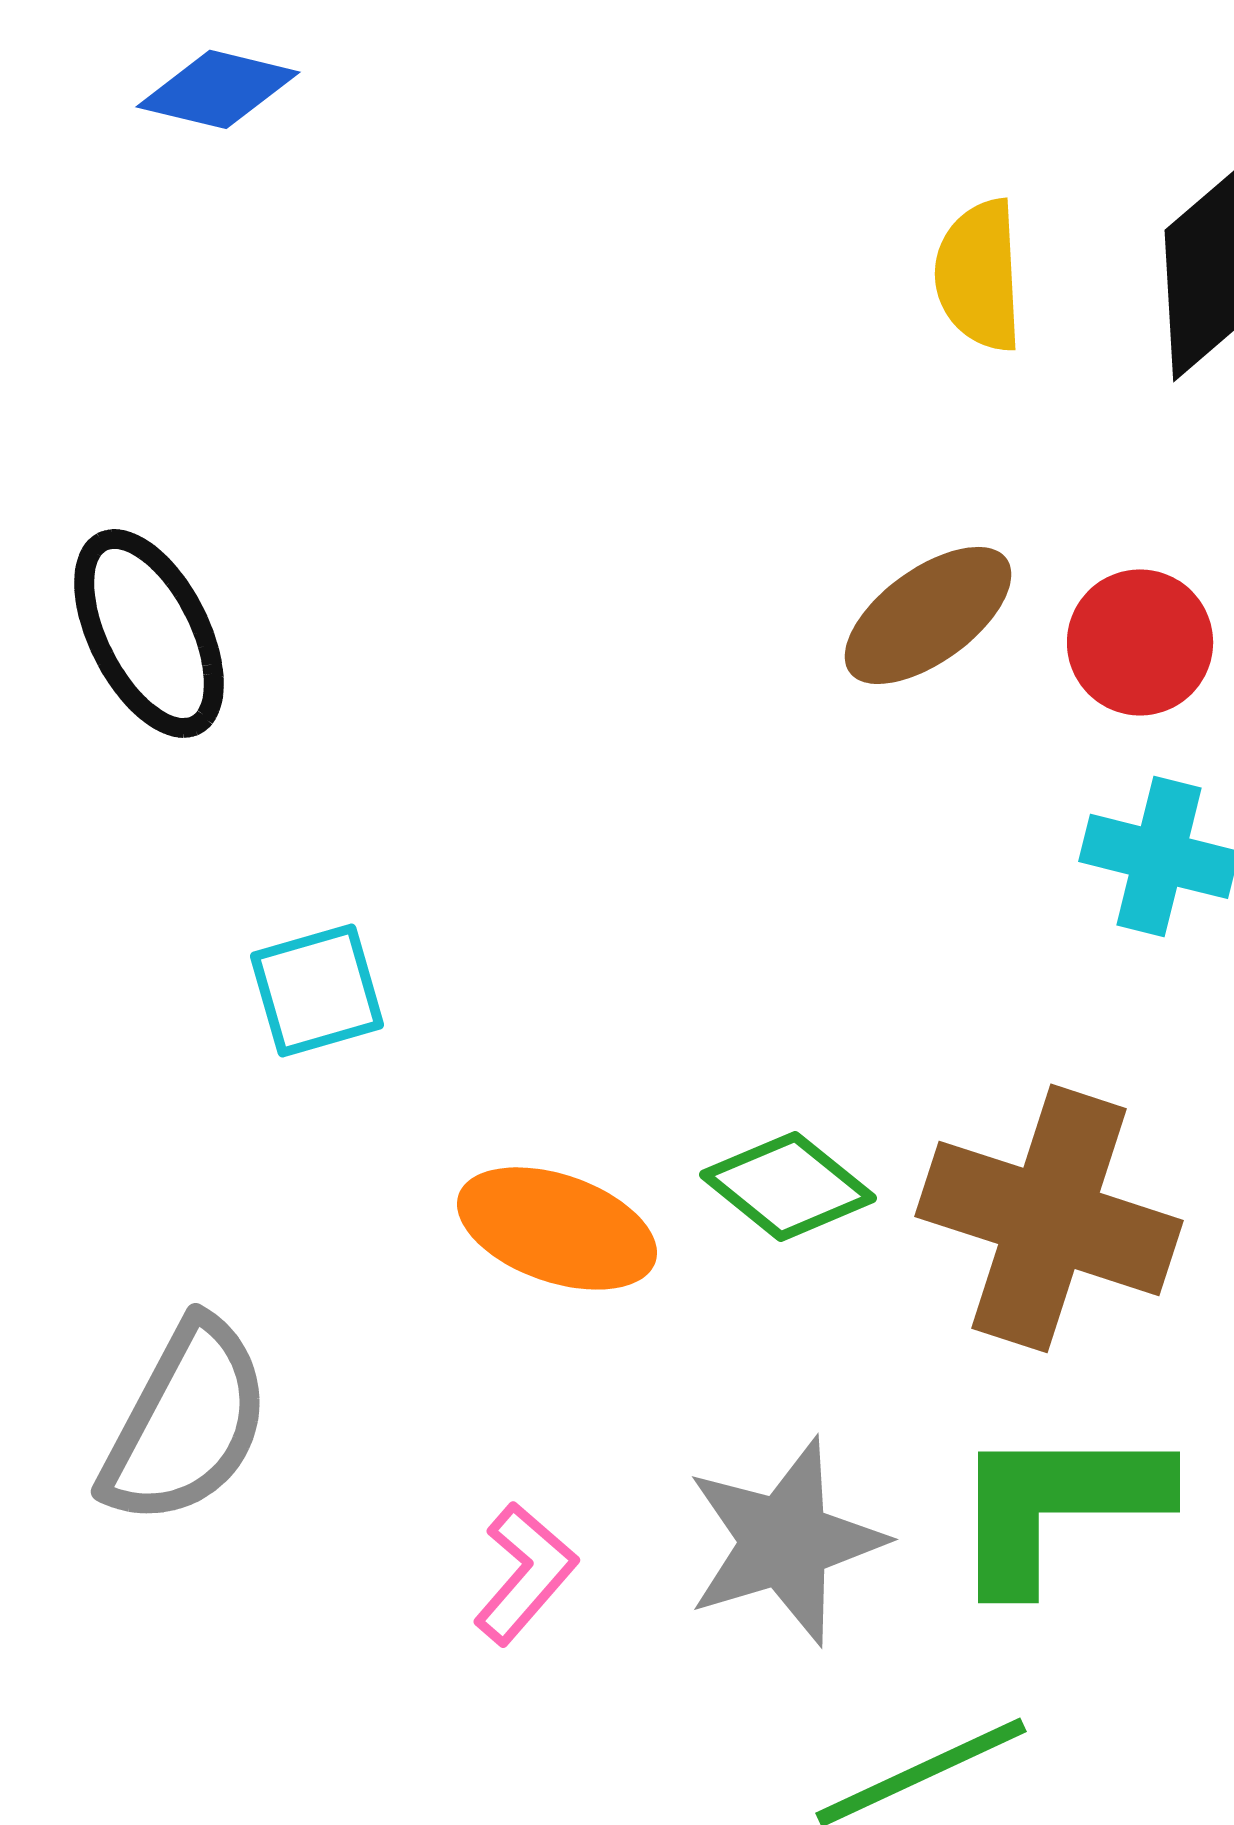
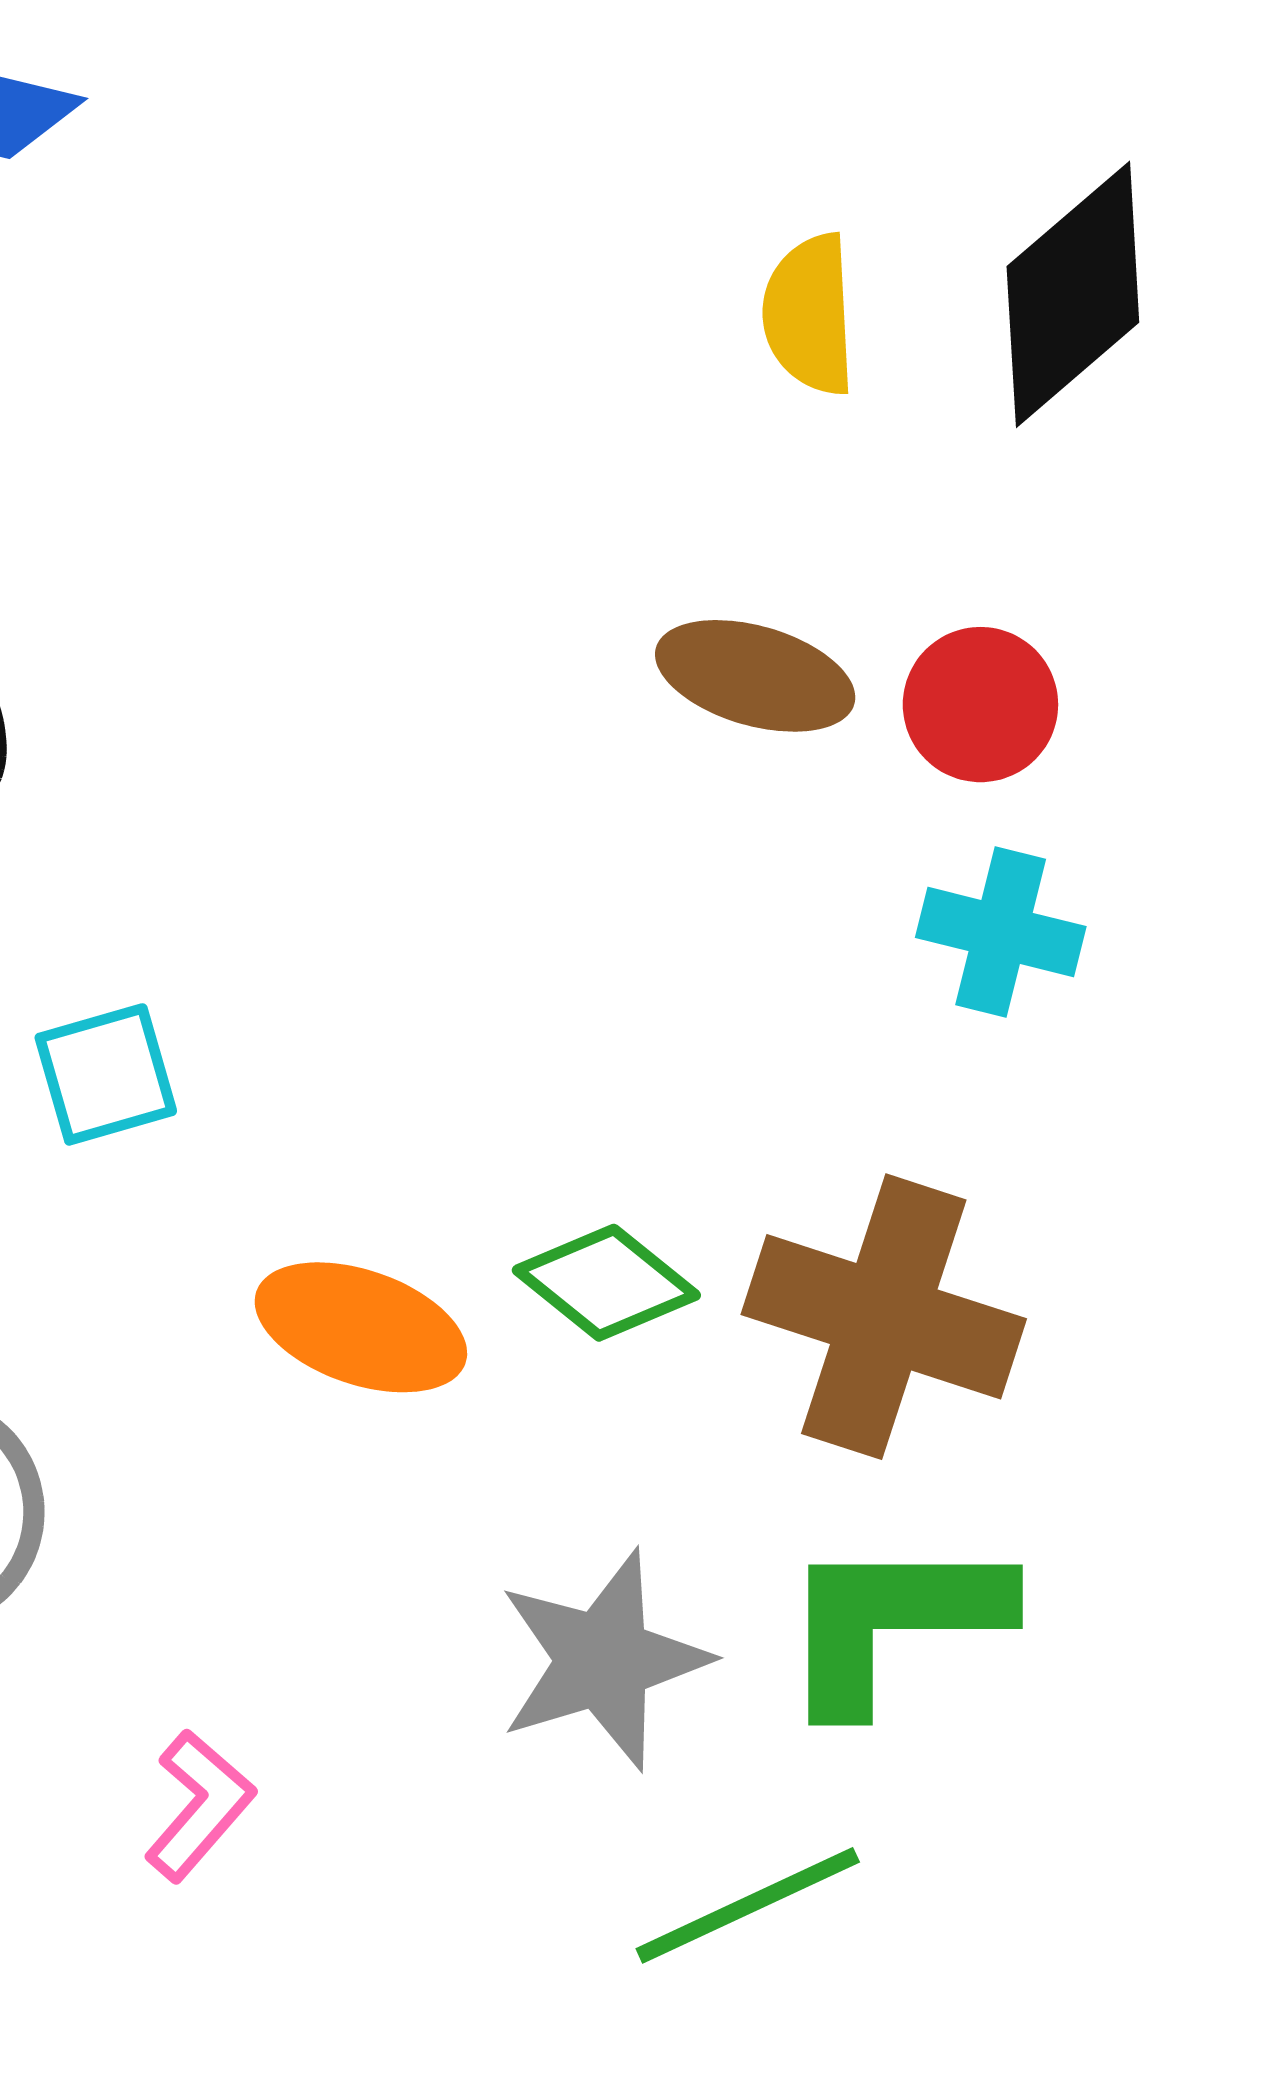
brown ellipse: (928, 615) -> (755, 676), turned 52
pink L-shape: (525, 1573) -> (199, 1806), moved

